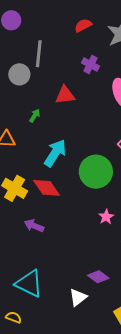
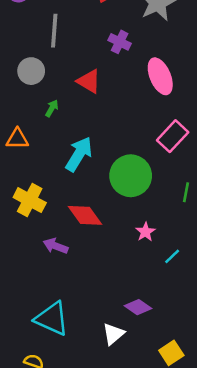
gray circle: (19, 74) -> (31, 71), moved
red triangle: (65, 95) -> (89, 81), turned 40
red diamond: (47, 188) -> (85, 215), moved

